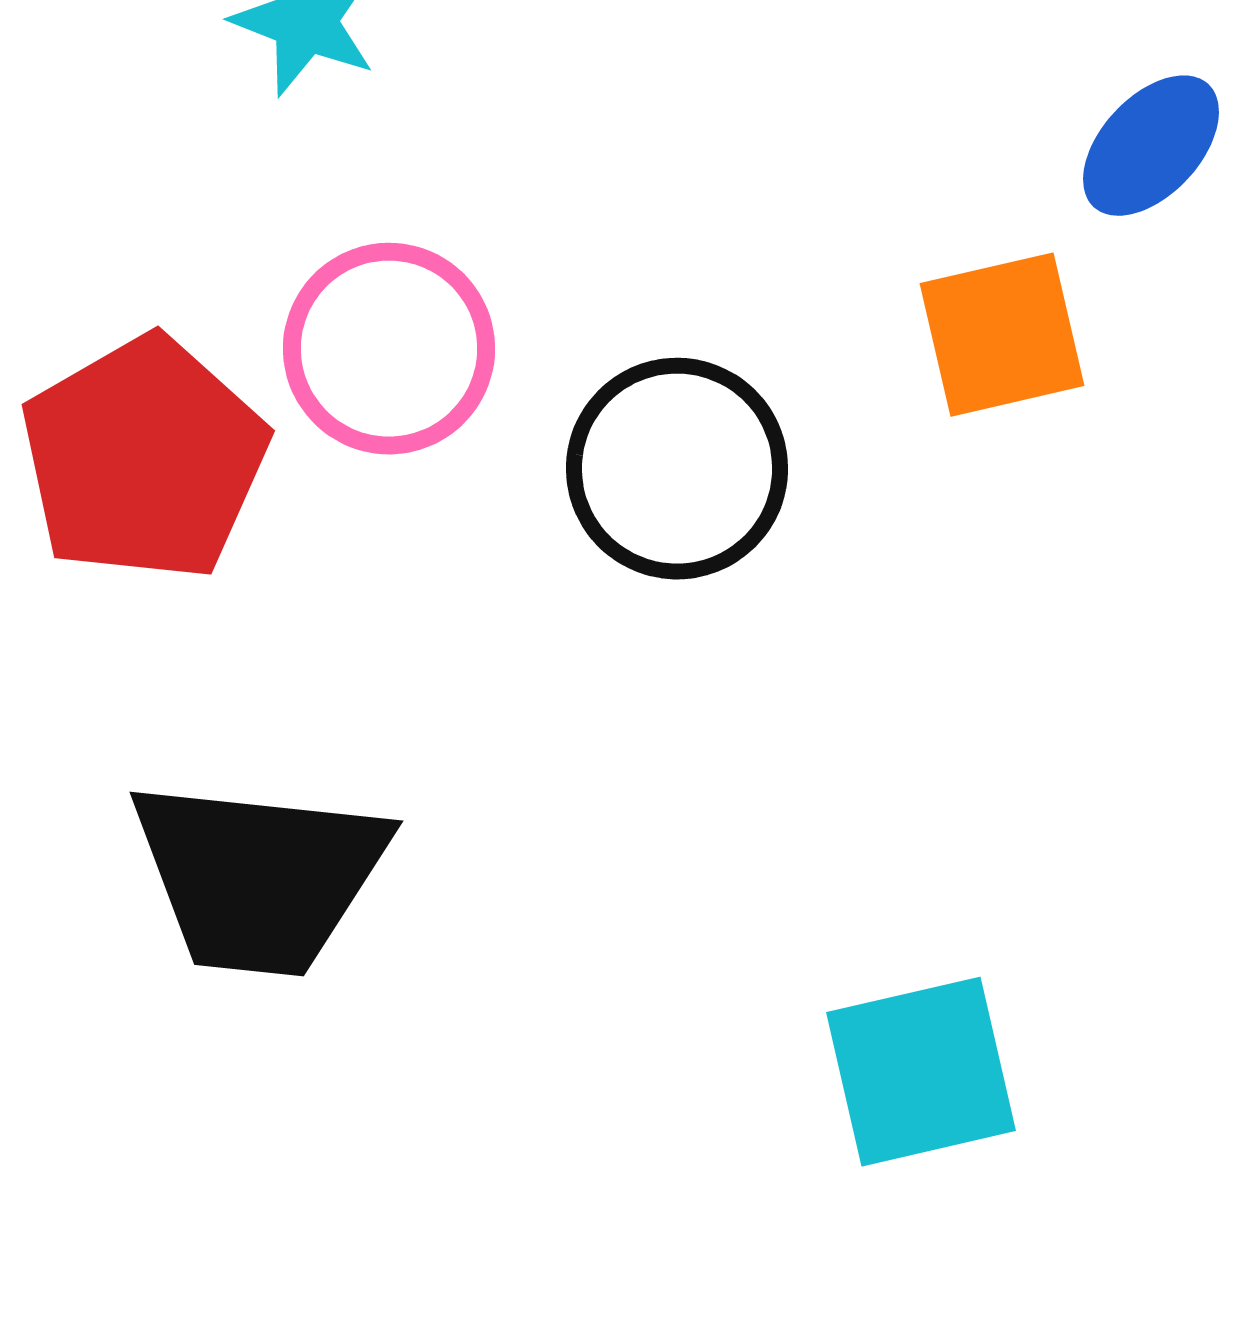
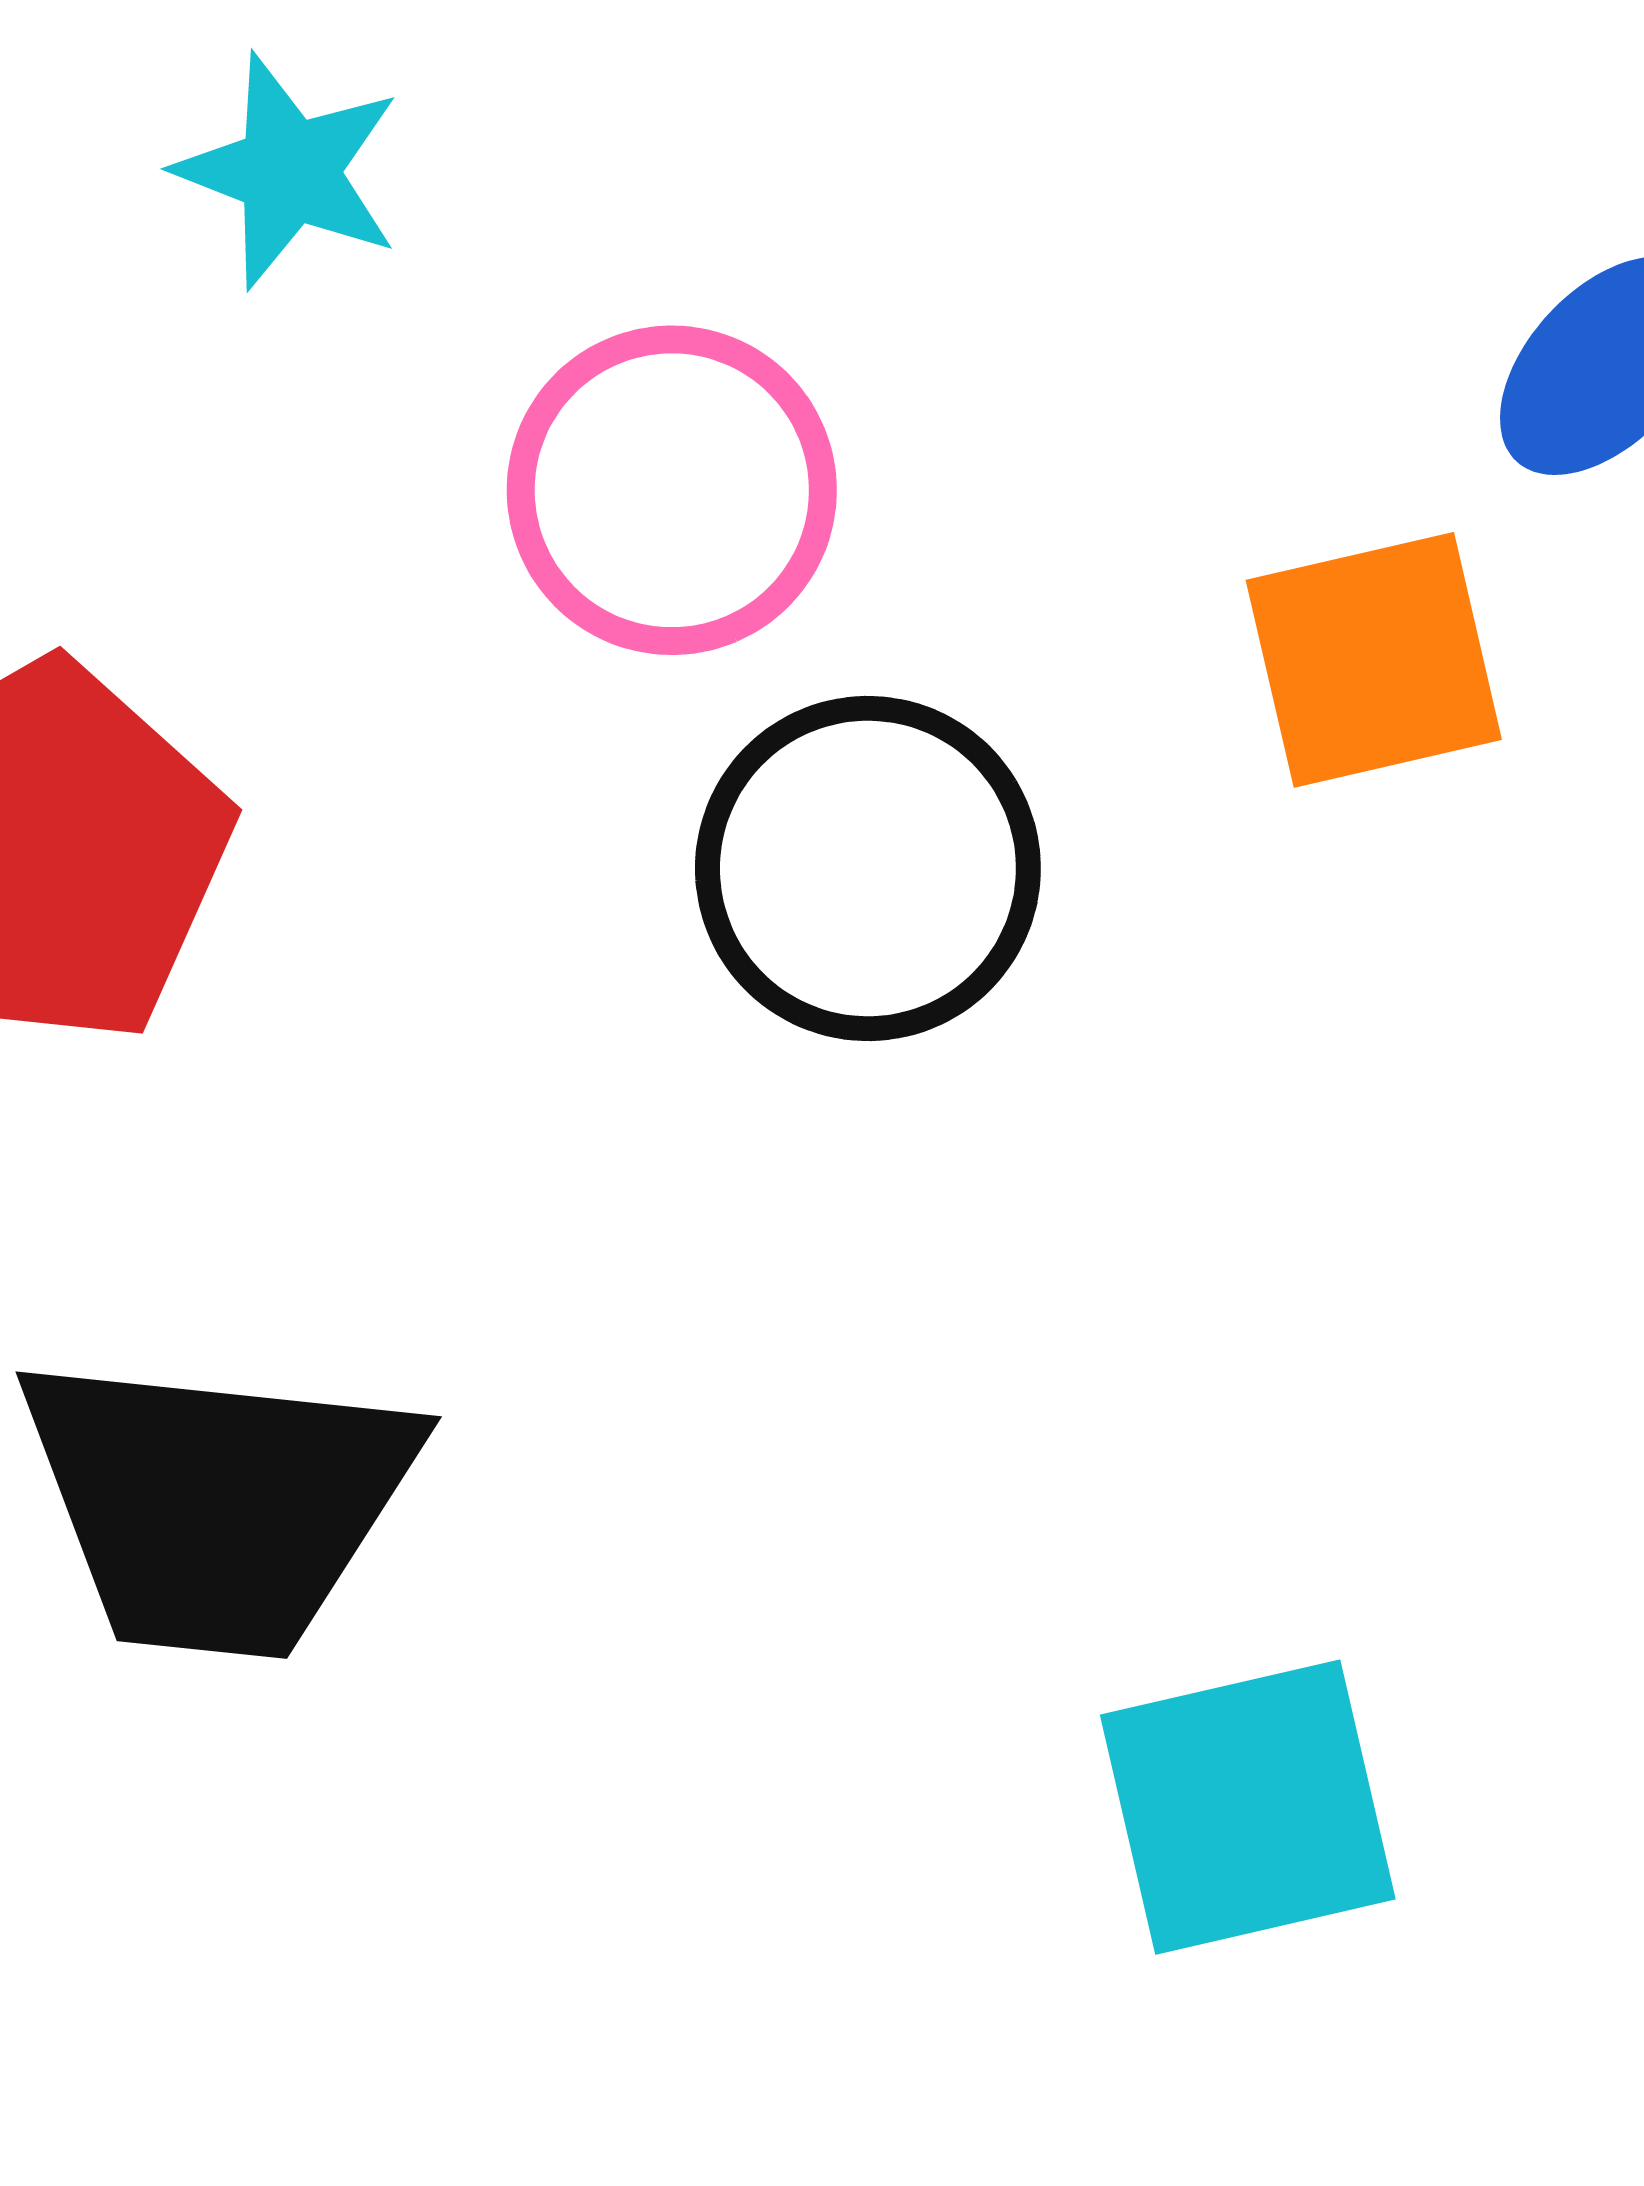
pink circle: (389, 349) -> (672, 490), moved

